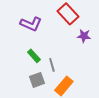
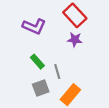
purple star: (84, 36) -> (75, 40), moved

